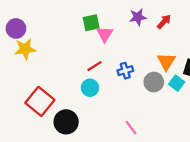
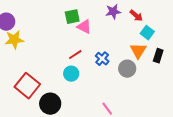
red arrow: (164, 22) -> (136, 16), turned 88
pink triangle: (105, 34) -> (84, 27), turned -35
blue cross: (125, 71) -> (102, 59), turned -32
cyan square: (177, 83) -> (147, 33), moved

